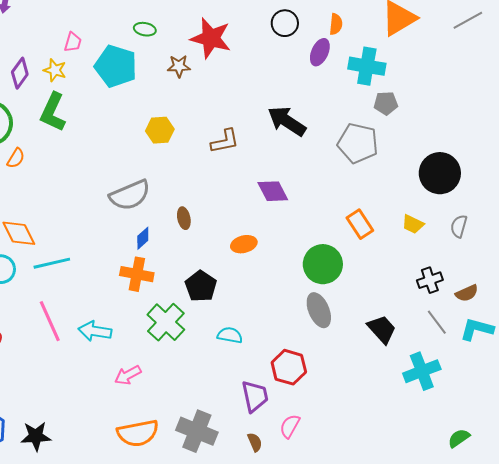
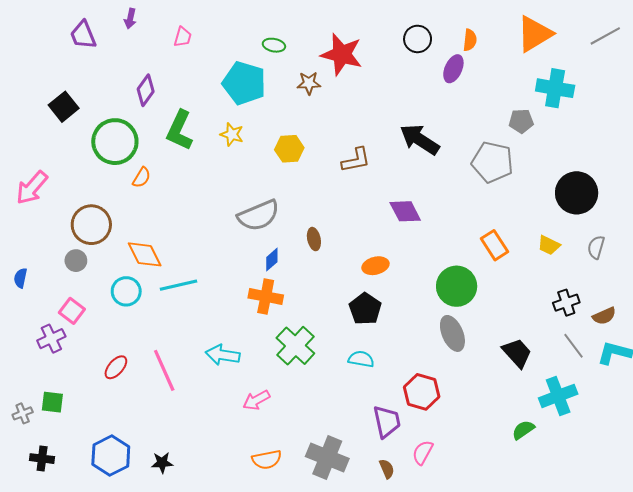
pink trapezoid: (73, 42) -> (183, 37), moved
cyan cross: (367, 66) -> (555, 88), moved
yellow star: (55, 70) -> (232, 134), moved
black pentagon: (201, 286) -> (365, 309), moved
pink line: (50, 321) -> (164, 370), moved
orange semicircle: (138, 433) -> (267, 460), size x0.7
black star: (36, 436) -> (162, 463), size x0.7
green semicircle: (459, 438) -> (523, 430), moved

